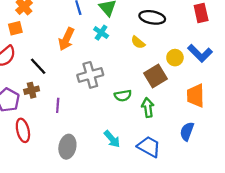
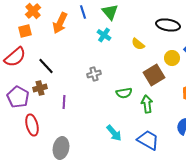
black ellipse: (152, 17) -> (168, 25), moved
orange arrow: (66, 39) -> (60, 23), moved
gray cross: (90, 75) -> (94, 74), size x0.6
gray ellipse: (67, 147) -> (61, 148), moved

